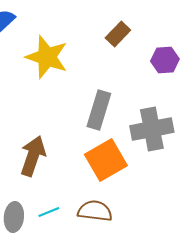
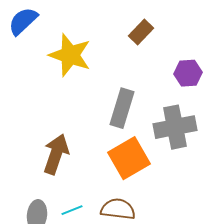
purple hexagon: (165, 60) -> (188, 73), moved

